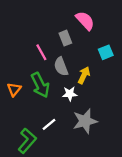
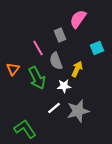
pink semicircle: (85, 21) -> (78, 19), turned -102
orange triangle: (14, 89) -> (13, 69), moved
white line: (49, 124) -> (54, 108), moved
green L-shape: (27, 141) -> (25, 129), turned -75

